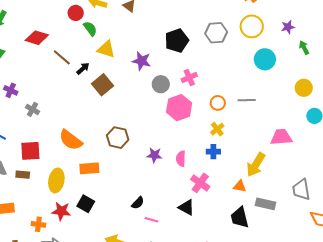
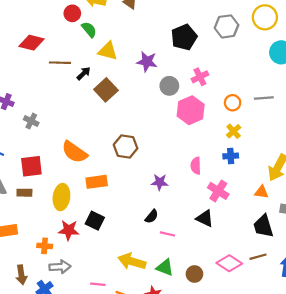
brown line: (62, 57) -> (60, 63), turned -36
purple star: (154, 155) -> (160, 182), moved

